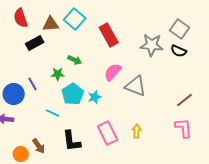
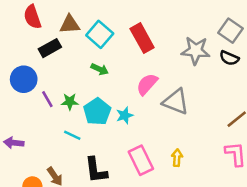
cyan square: (75, 19) -> (100, 34), moved
green star: (58, 74) -> (70, 102), moved
blue circle: (14, 94) -> (24, 79), moved

